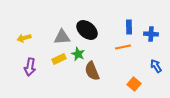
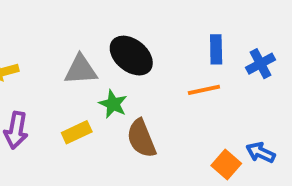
blue cross: (151, 34) -> (261, 64), turned -32
yellow rectangle: (59, 59) -> (77, 132), moved
blue arrow: (156, 66) -> (261, 152), moved, turned -32

